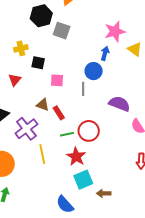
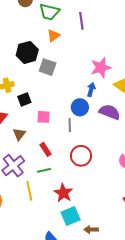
black square: (38, 63) -> (24, 99), turned -32
purple semicircle: (119, 104) -> (110, 112), moved
brown triangle: (43, 105) -> (19, 134), moved, turned 48
red circle: (89, 131) -> (81, 156), moved
green line: (67, 134) -> (44, 170), moved

